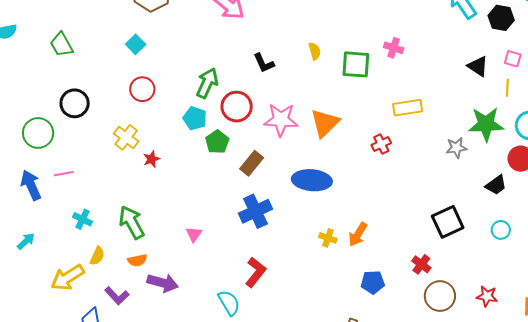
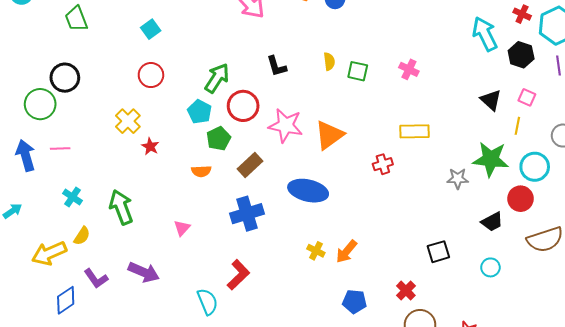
green square: (356, 64) -> (358, 71), moved, size x0.7
black circle: (75, 103) -> (65, 78), moved
red star: (152, 159) -> (150, 146), turned -30
black square: (448, 222) -> (438, 252), size x0.7
orange semicircle: (137, 260) -> (201, 171), moved

